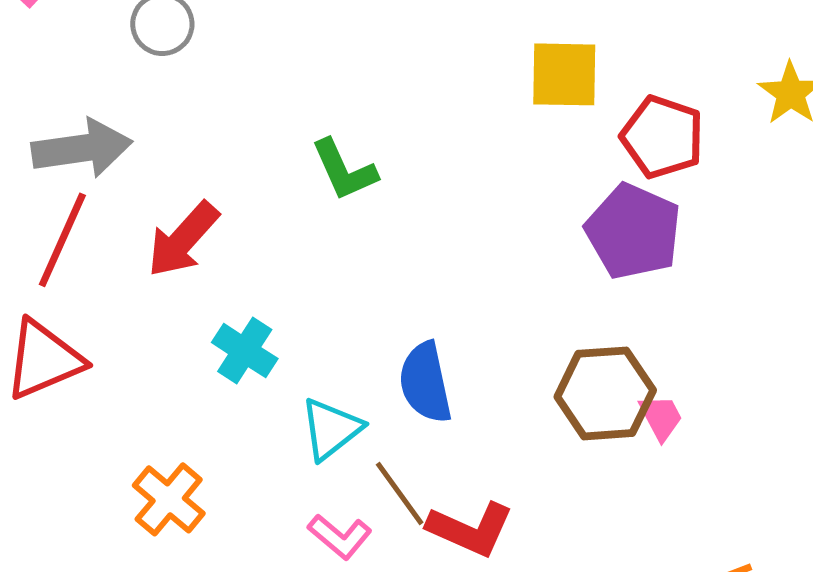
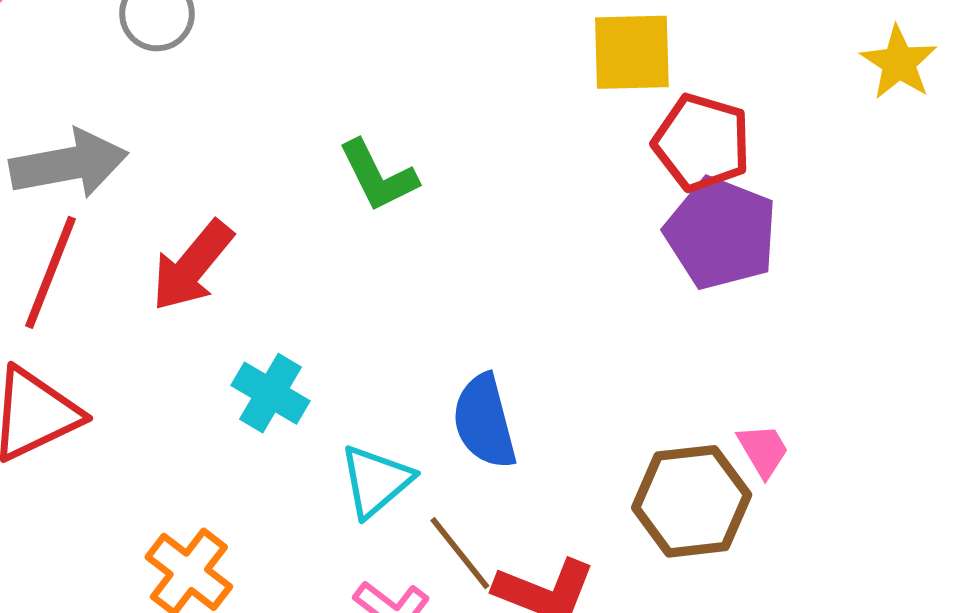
red pentagon: (662, 137) -> (702, 143), moved
brown hexagon: (605, 393) -> (692, 501), moved

